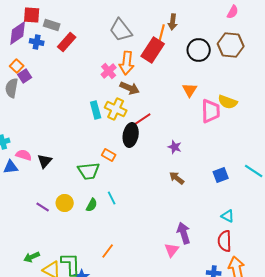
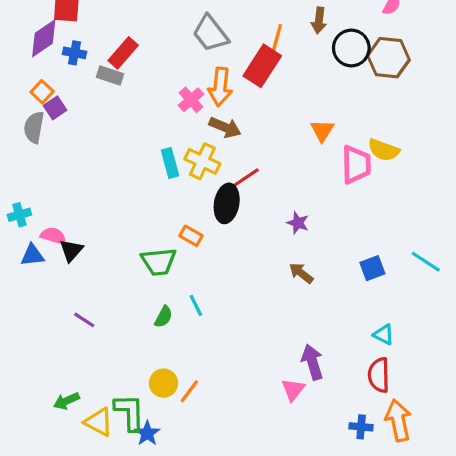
brown arrow: (173, 22) -> (319, 20), moved
gray rectangle: (52, 25) -> (110, 76), moved
black circle: (199, 50) -> (351, 48), moved
black triangle: (45, 161) -> (71, 250), moved
yellow circle: (65, 203) -> (164, 383), moved

